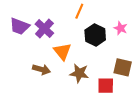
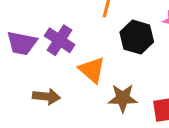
brown arrow: (41, 69) -> (46, 97), moved

